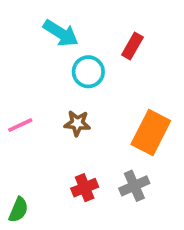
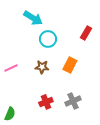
red rectangle: (132, 46) -> (86, 33), moved
orange rectangle: (151, 132) -> (70, 65), moved, size x0.7

